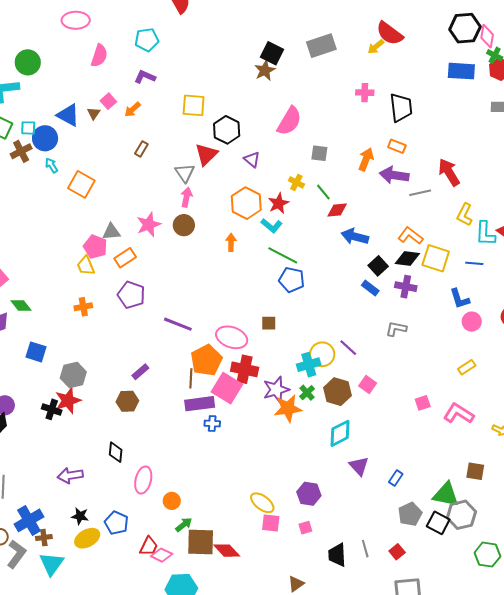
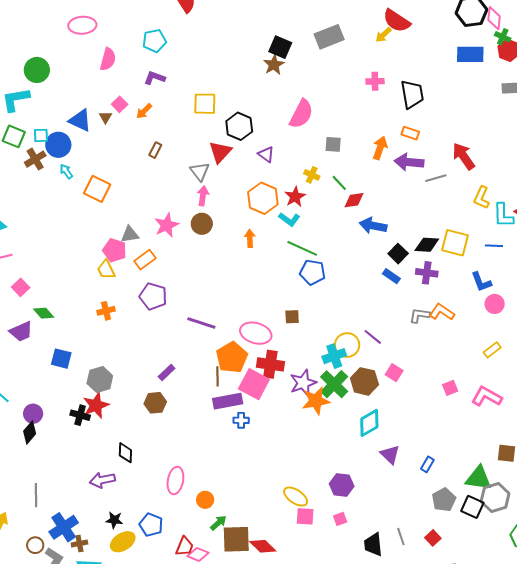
orange L-shape: (410, 236) -> (442, 312), moved
green cross: (307, 393) -> (334, 384), size x1.8
black diamond: (116, 452) -> (125, 453), moved

